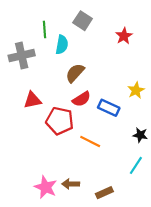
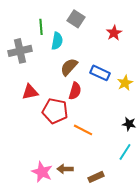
red semicircle: (81, 99) -> (75, 91), turned -42
blue rectangle: (109, 108) -> (100, 73), moved

